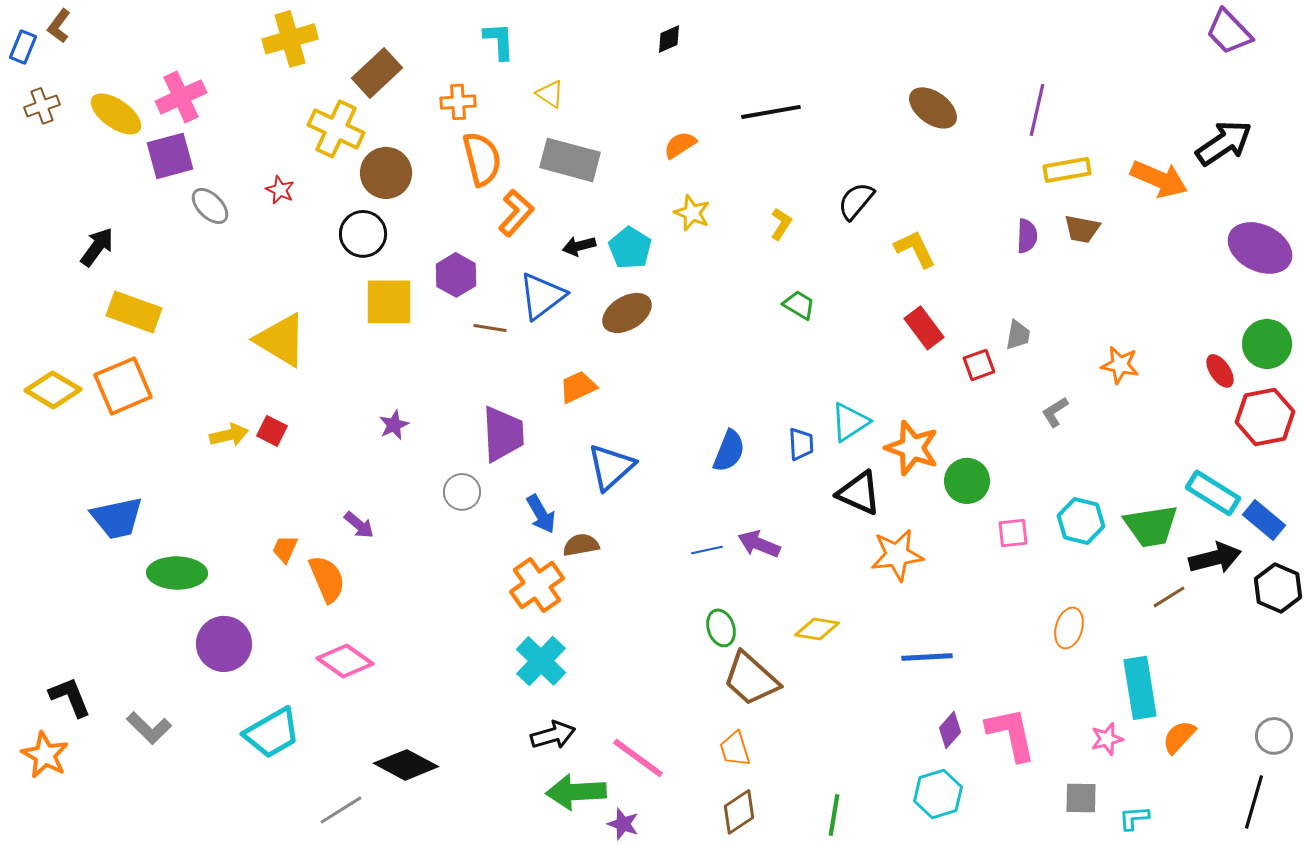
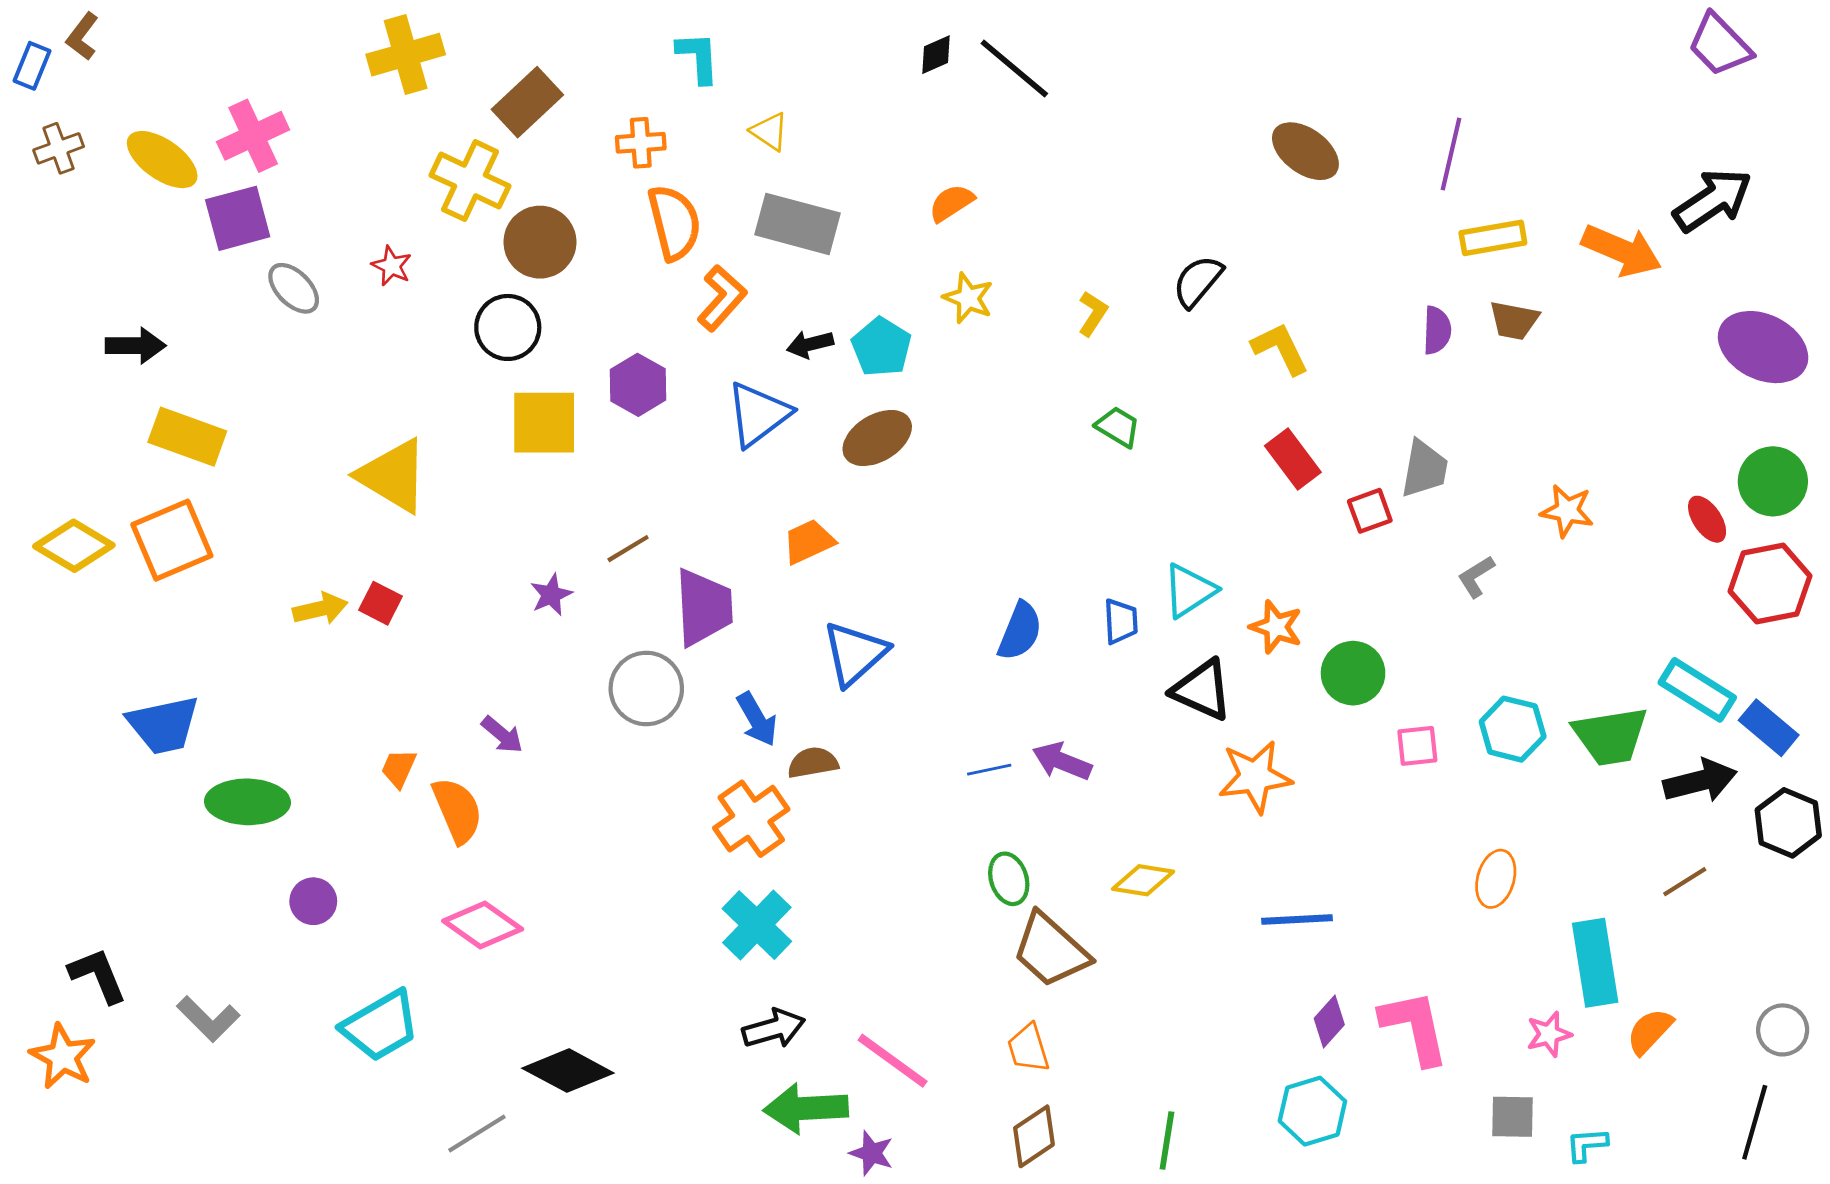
black line: (771, 112) -> (1014, 69), moved, turned 50
black arrow: (97, 247) -> (136, 346), turned 54
brown line: (490, 328) -> (628, 549), moved, turned -40
gray trapezoid: (1018, 335) -> (1424, 469), size x1.4
orange star: (912, 448) -> (1276, 627), size x0.7
gray circle: (462, 492) -> (646, 689), size x1.4
brown line: (1169, 597) -> (1685, 882), moved
purple circle: (224, 644) -> (313, 901), size x0.6

